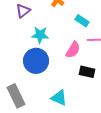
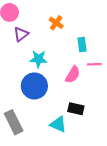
cyan rectangle: (82, 21) -> (82, 45), turned 48
black rectangle: (87, 72) -> (76, 109), moved

